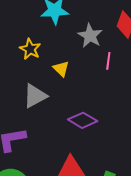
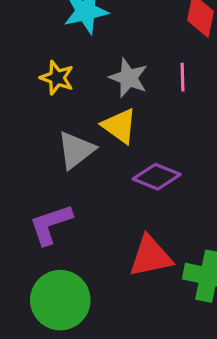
gray star: (90, 36) -> (128, 78), moved
yellow triangle: (61, 69) -> (119, 126), moved, size x1.4

